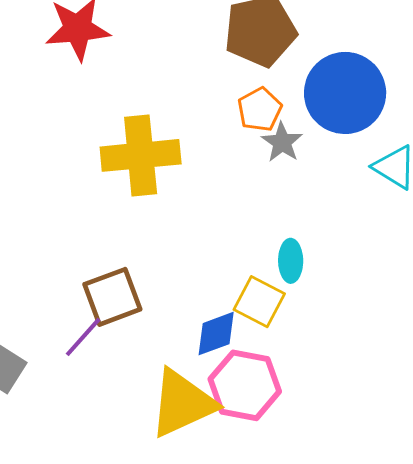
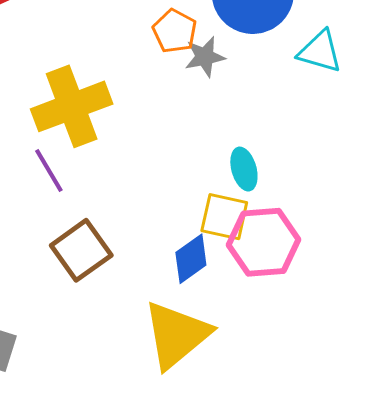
gray star: (282, 142) -> (205, 57), turned -30
purple line: (83, 337) -> (49, 170), moved, turned -57
pink hexagon: (245, 385) -> (264, 242), moved

